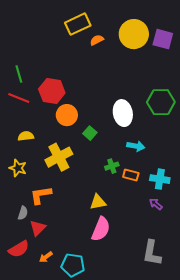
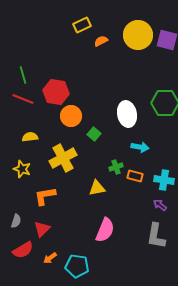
yellow rectangle: (78, 24) -> (82, 25), size x0.7
yellow triangle: (98, 202) -> (97, 188), moved
gray semicircle: (23, 213) -> (16, 221), moved
gray L-shape: (152, 253) -> (156, 236), moved

